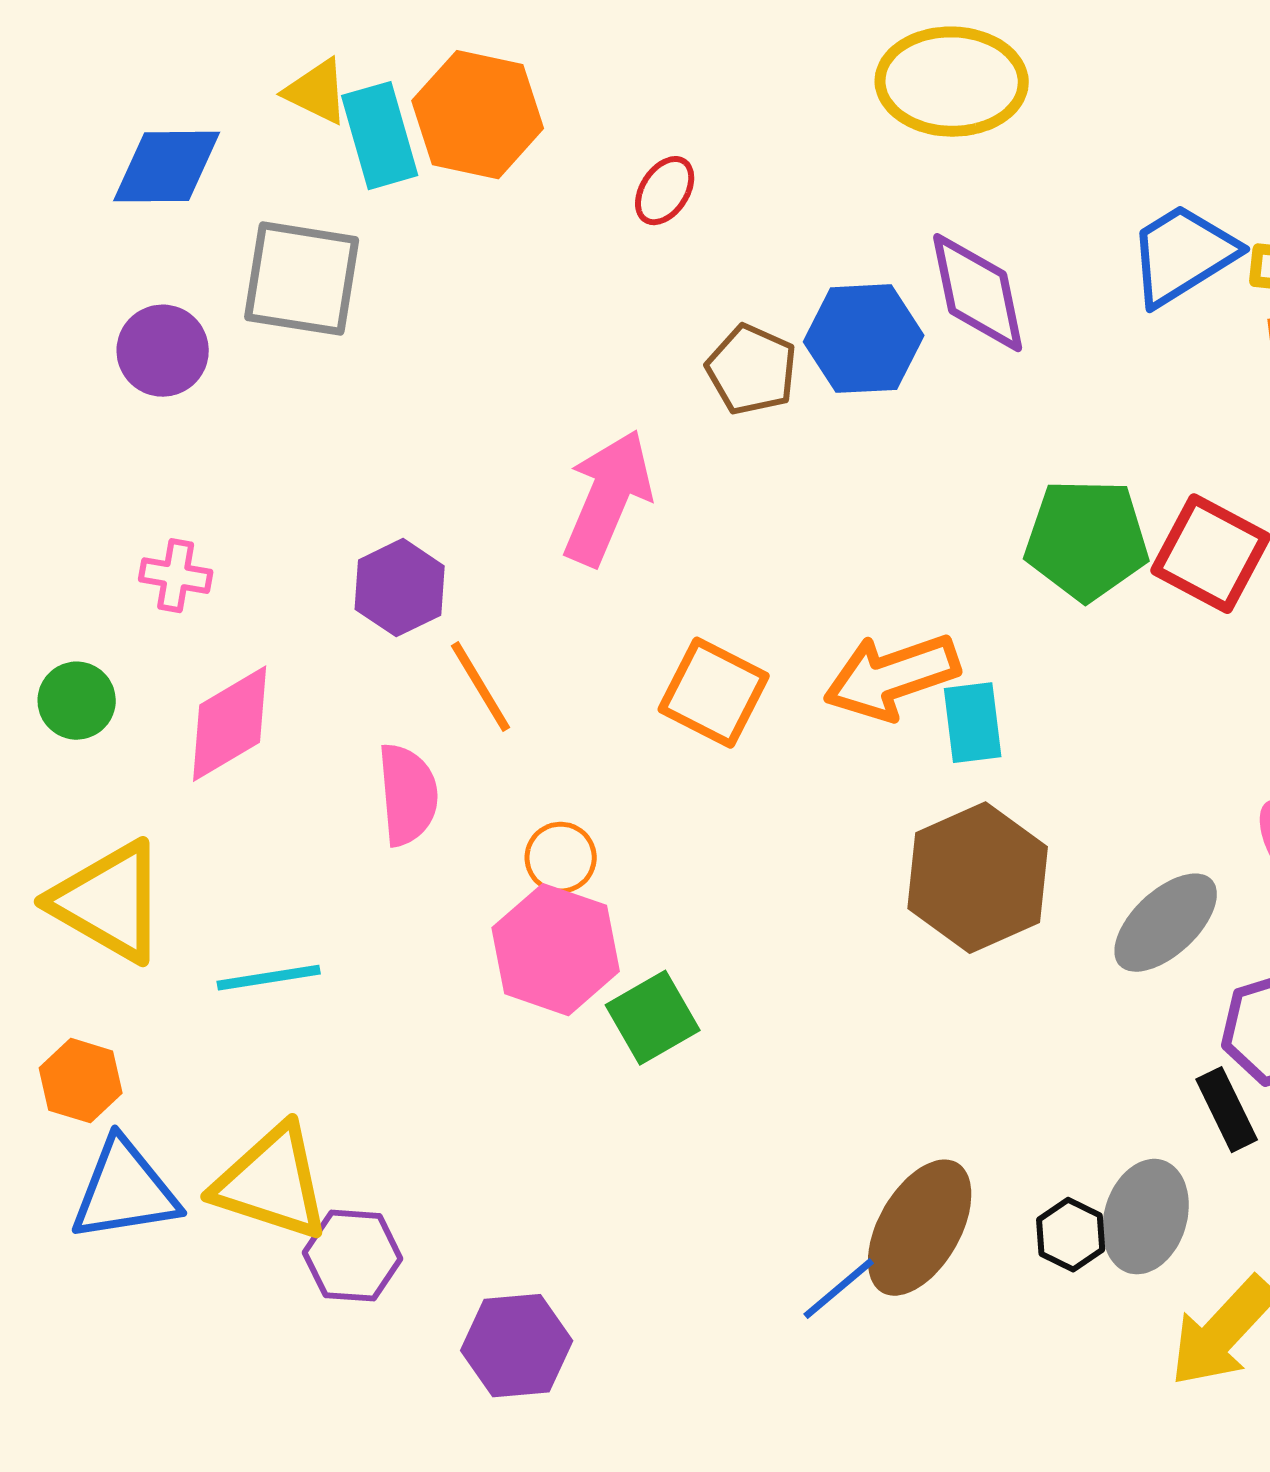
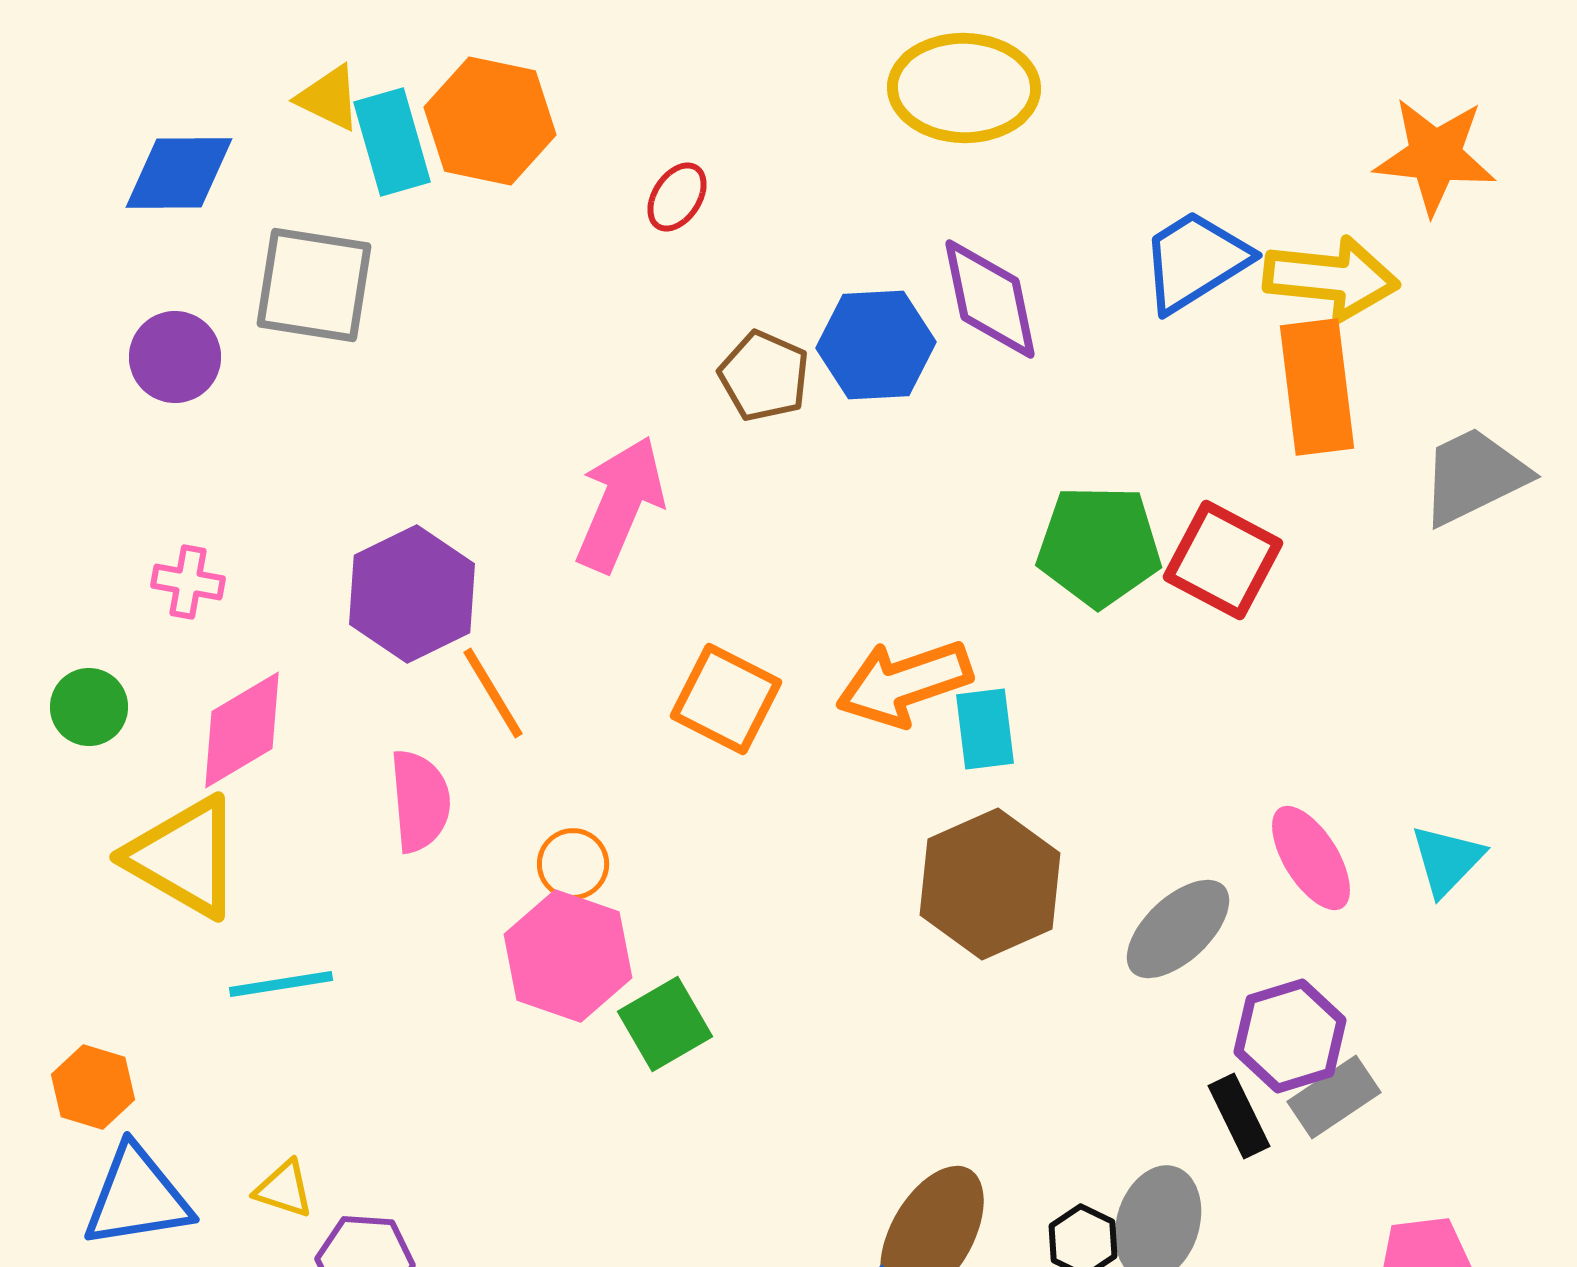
purple hexagon: (400, 588) -> (412, 594), size x1.4
yellow triangle: (109, 902) -> (184, 857), moved
yellow triangle: (272, 1183) -> (284, 1189), size x0.5

